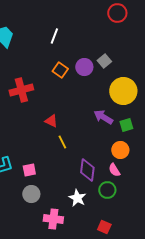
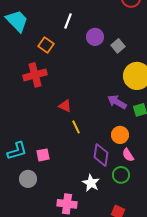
purple circle: (84, 67) -> (95, 37), moved
orange square: (60, 70) -> (46, 45), moved
orange circle: (120, 150) -> (120, 135), moved
gray circle: (31, 194) -> (28, 179), moved

